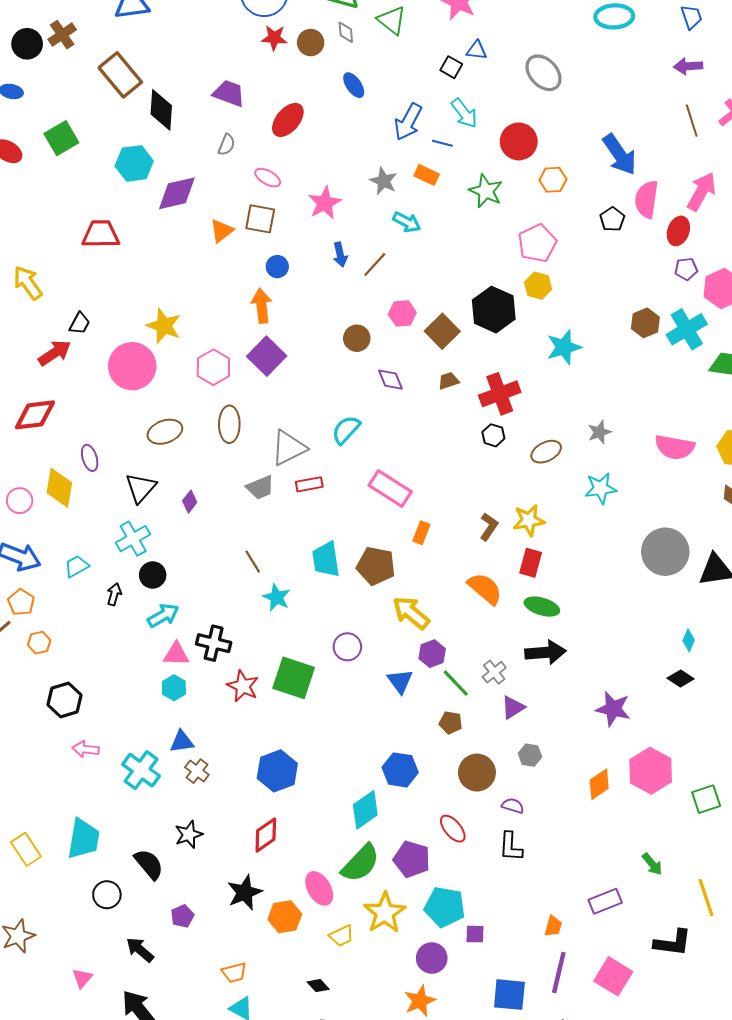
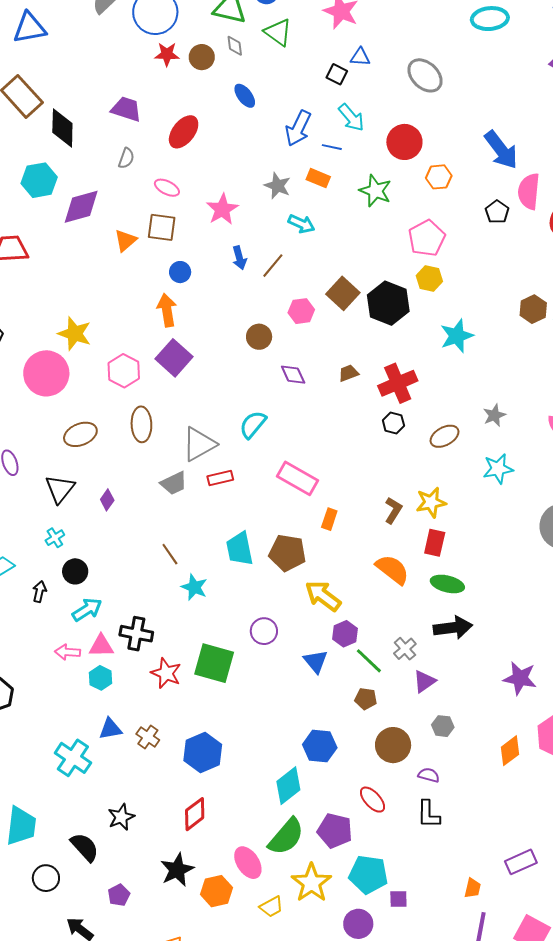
brown square: (442, 331) -> (343, 293), moved
cyan cross: (133, 539) -> (55, 538), size x0.6
pink arrow: (86, 749) -> (68, 652), moved
brown cross: (197, 771) -> (148, 737), moved

